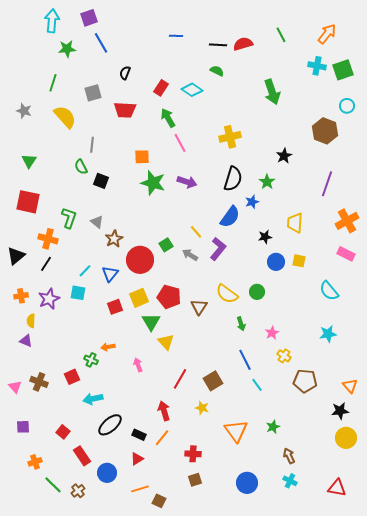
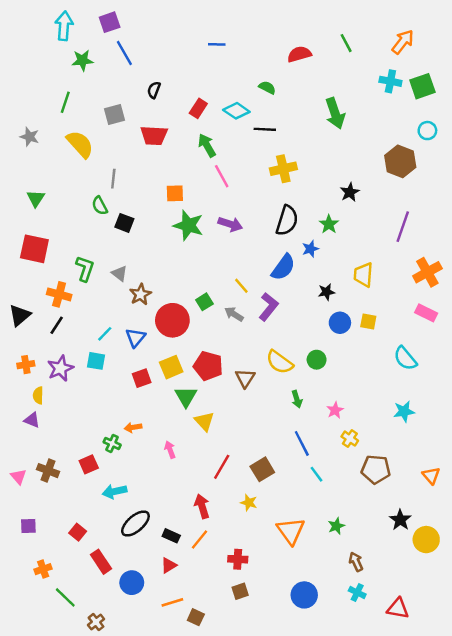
black line: (218, 45) -> (265, 129), moved
black star: (340, 411) -> (400, 520), moved, turned -30
red triangle: (337, 488) -> (398, 609), moved
brown cross: (78, 491) -> (96, 622), moved

